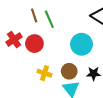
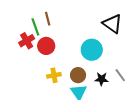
green line: (49, 19) -> (35, 27), moved
yellow cross: (44, 73) -> (54, 75), turned -32

